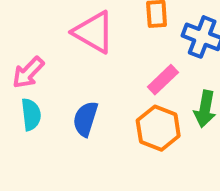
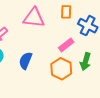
pink triangle: (94, 32) -> (34, 18), turned -30

